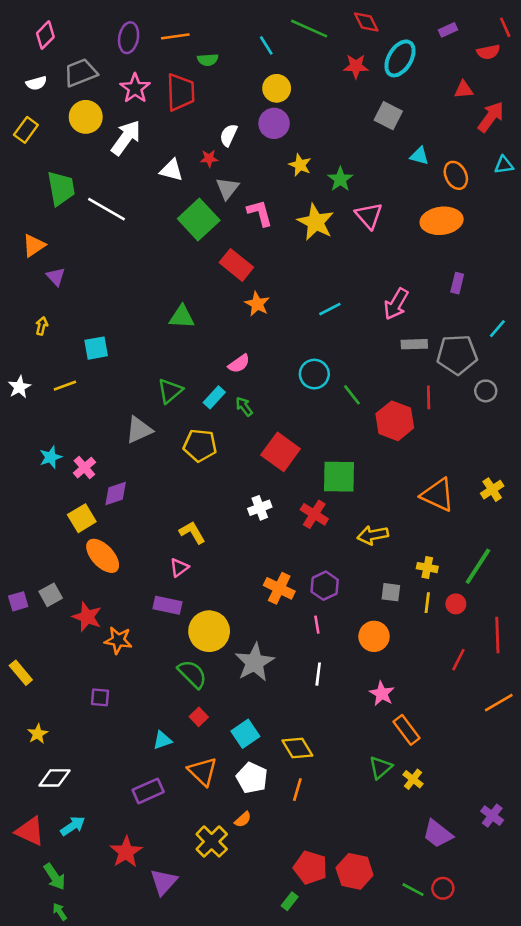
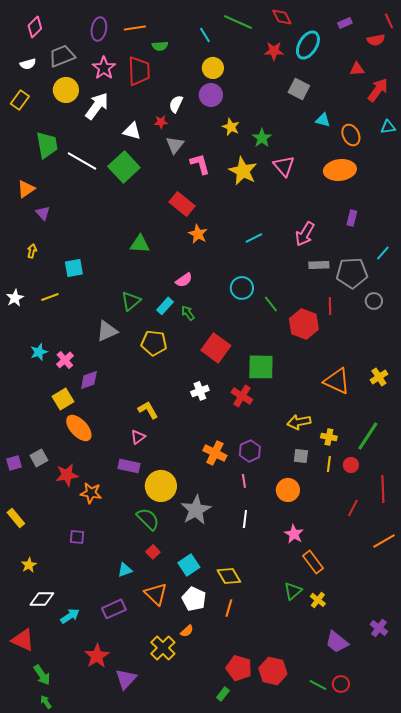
green square: (199, 219) -> (124, 167), moved
yellow arrow: (373, 535) -> (299, 422), moved
red star: (87, 617) -> (67, 475), turned -30
cyan arrow: (73, 826) -> (70, 616), moved

